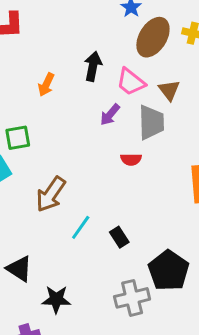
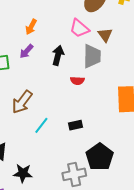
black arrow: (93, 66) -> (58, 55), moved
orange arrow: (46, 85) -> (31, 27), moved
purple arrow: (110, 115) -> (26, 51), moved
black rectangle: (119, 237) -> (76, 125), moved, turned -72

